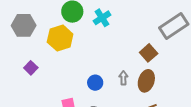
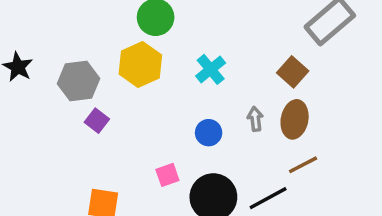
cyan cross: (102, 18) -> (211, 69), moved
gray hexagon: (24, 25) -> (79, 81), moved

